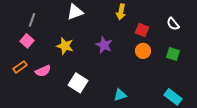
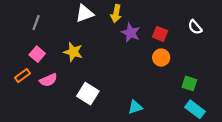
yellow arrow: (121, 12) -> (116, 14), moved
pink square: (27, 41) -> (37, 54), moved
purple star: (104, 45) -> (131, 33), moved
green square: (173, 54) -> (189, 83), moved

